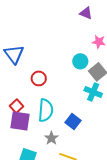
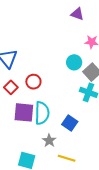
red square: (17, 106) -> (11, 87), moved
purple square: (20, 121) -> (24, 112), moved

